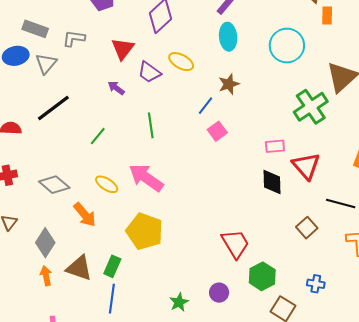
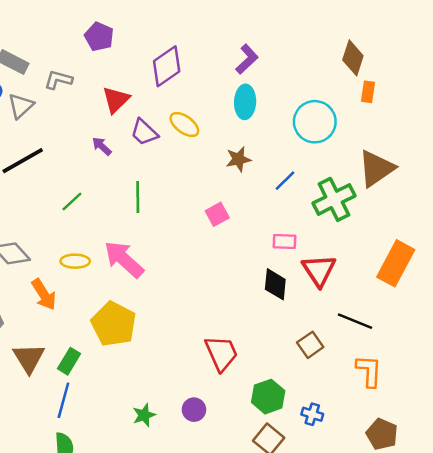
blue line: (206, 106) -> (285, 181), moved
yellow ellipse: (107, 184) -> (75, 261), turned -40
brown triangle: (79, 268) -> (29, 358), turned 32
green hexagon: (262, 276) -> (268, 397), moved

